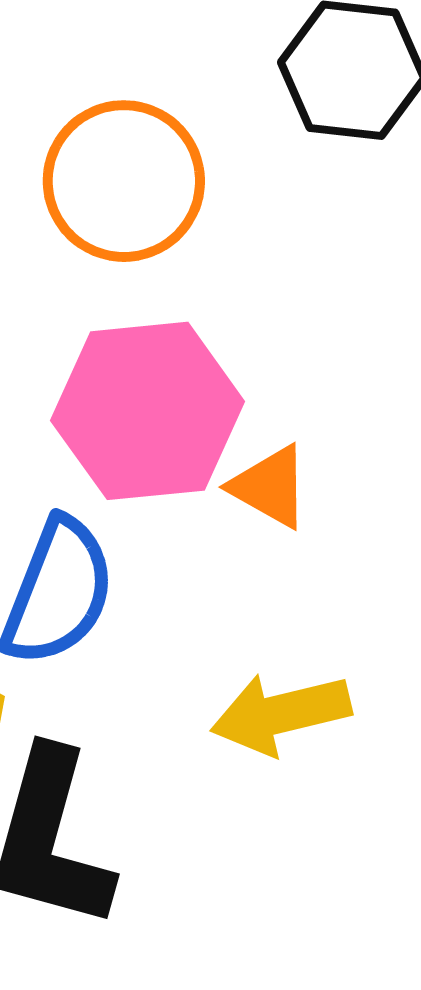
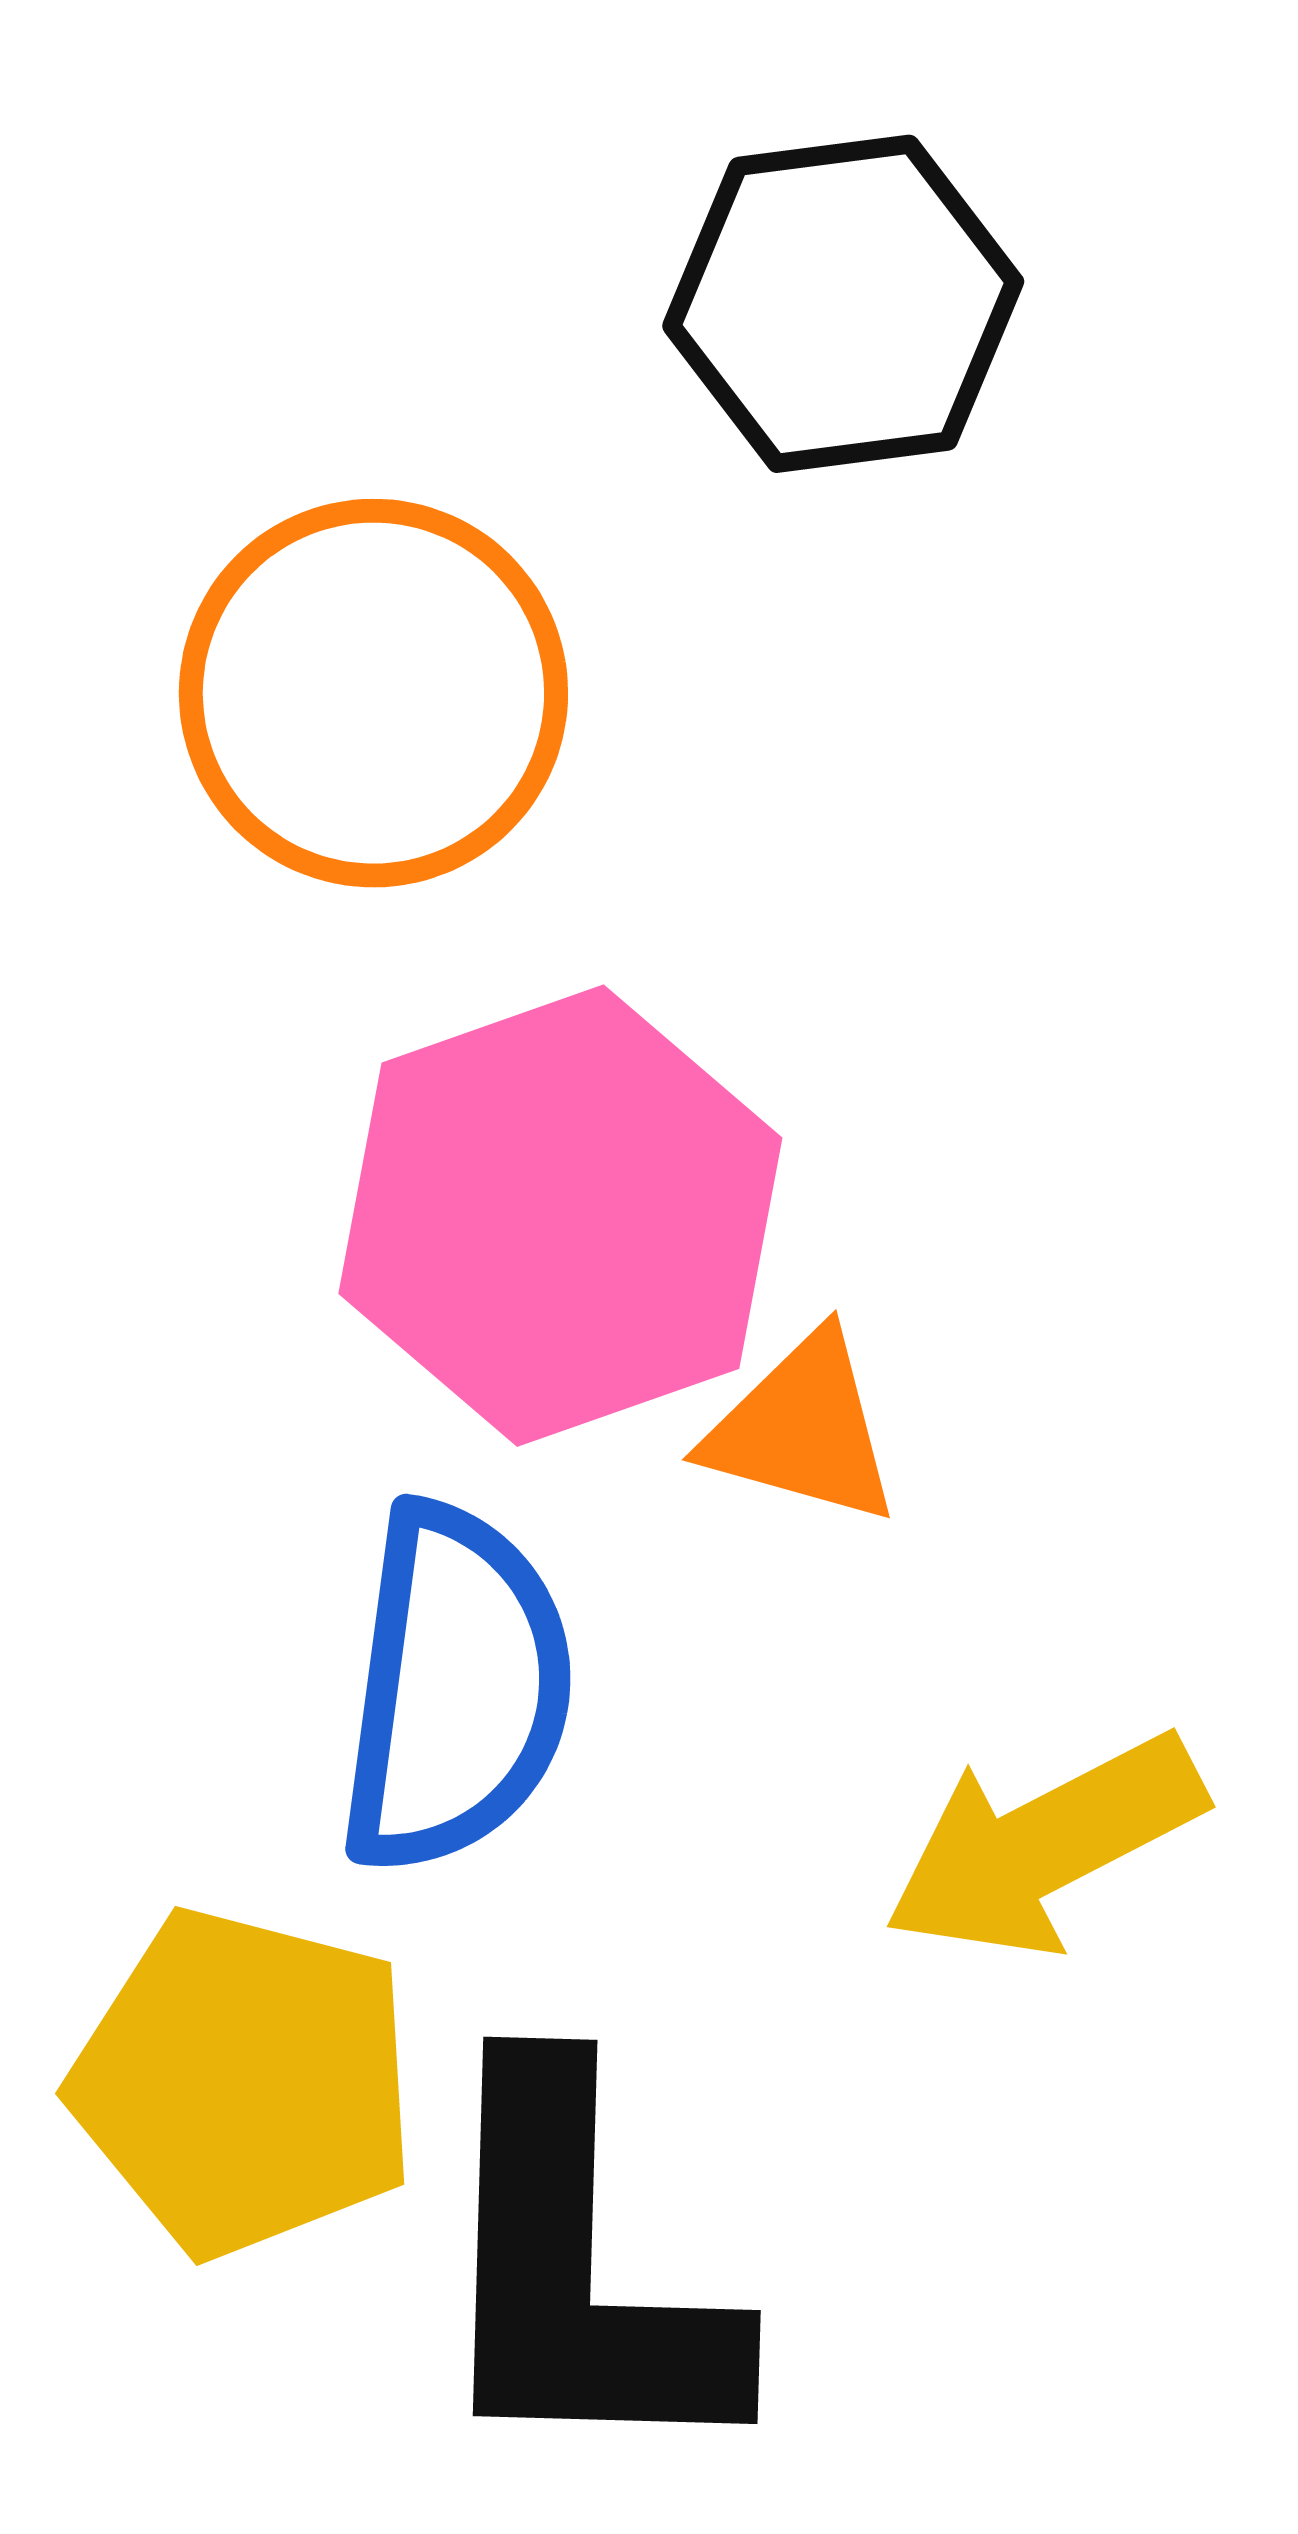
orange triangle: (270, 487) -> (802, 1429), moved

